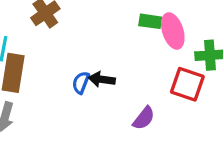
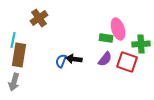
green rectangle: (150, 21) -> (106, 38), moved
purple semicircle: (144, 118) -> (105, 59), moved

